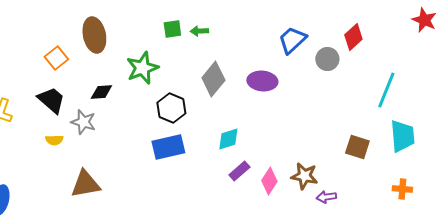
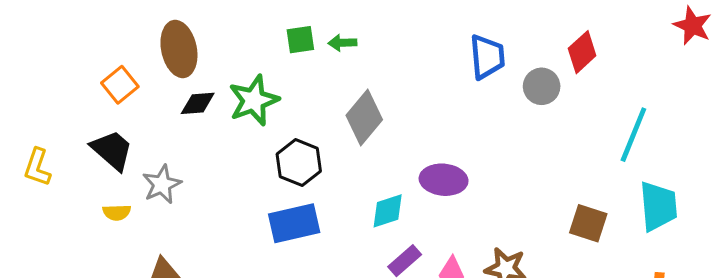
blue trapezoid: (292, 40) -> (487, 57), turned 128
purple ellipse: (262, 81) -> (444, 180), moved
black diamond: (101, 92) -> (198, 103), moved
gray star: (83, 122) -> (162, 184), turned 30

